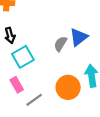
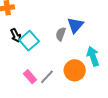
cyan square: (23, 57) -> (29, 41), moved
gray line: (34, 100) -> (47, 77), moved

